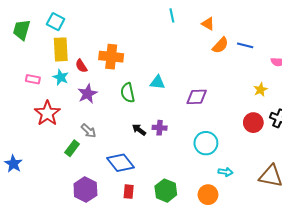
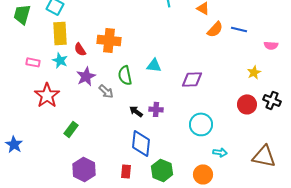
gray arrow: (89, 131) -> (106, 91), moved
blue diamond: (120, 163) -> (141, 143), moved, turned 44

